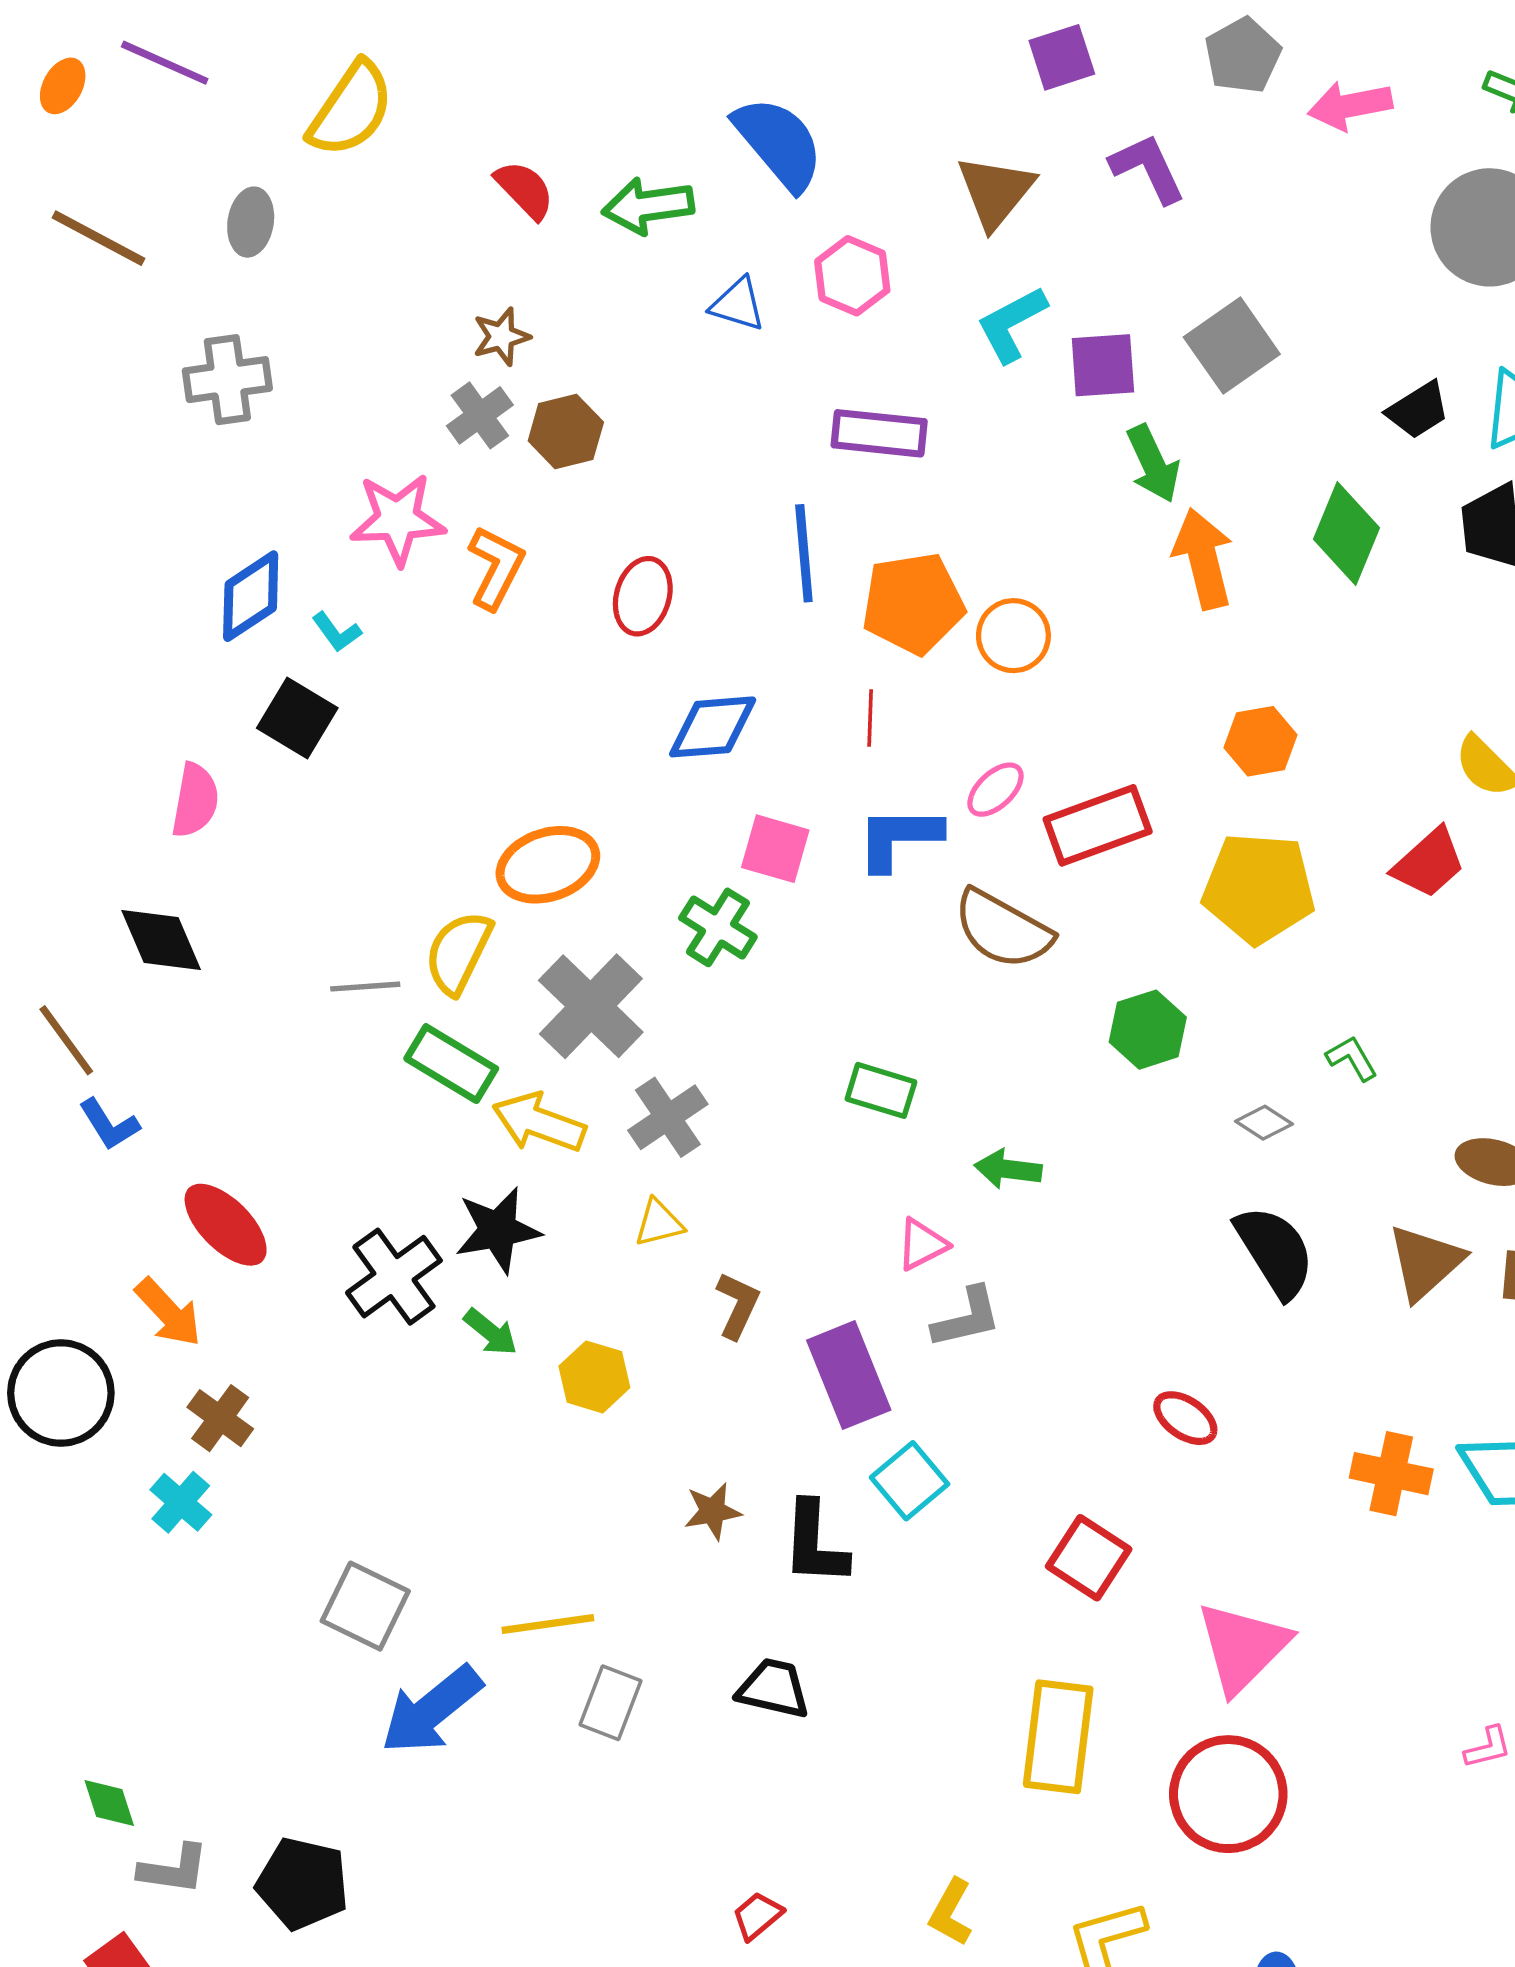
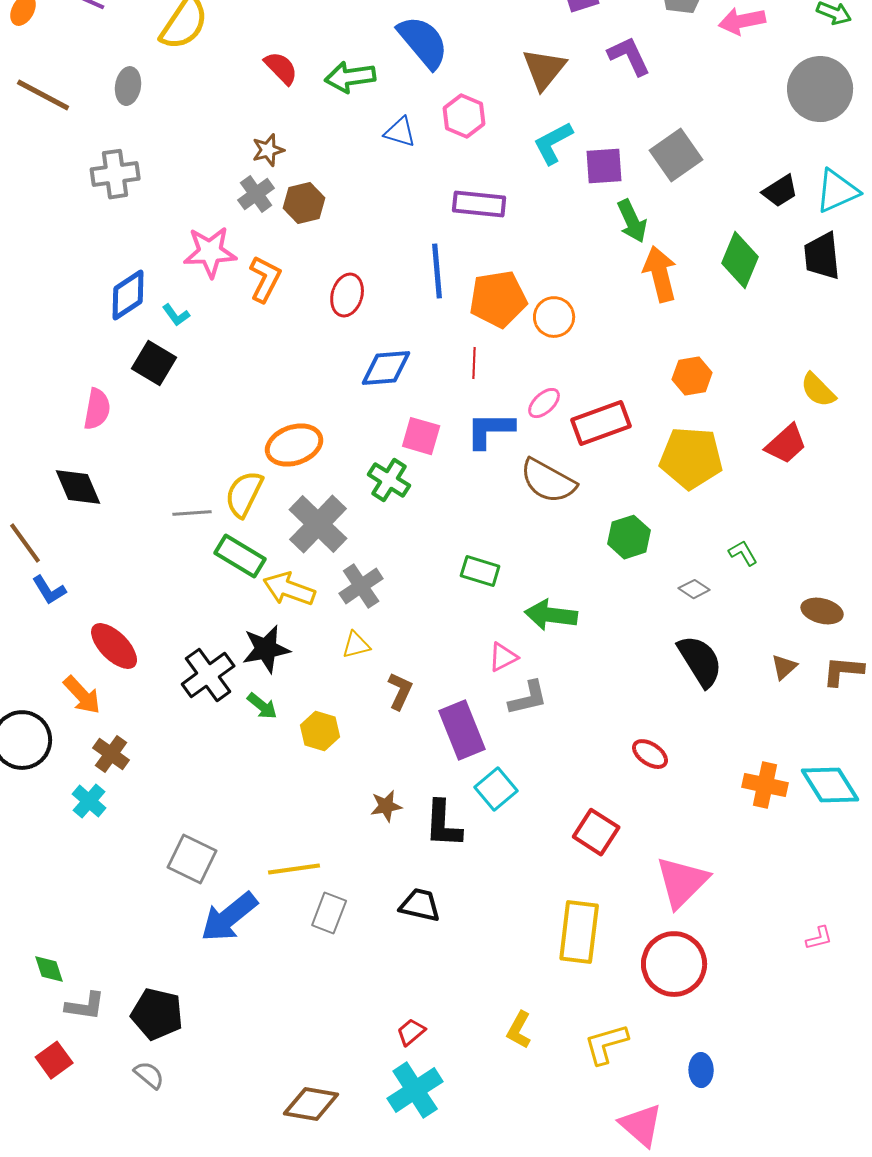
green arrow: (1008, 1169) -> (551, 615), size x1.4
brown triangle: (1425, 1262) -> (784, 667), size x0.6

